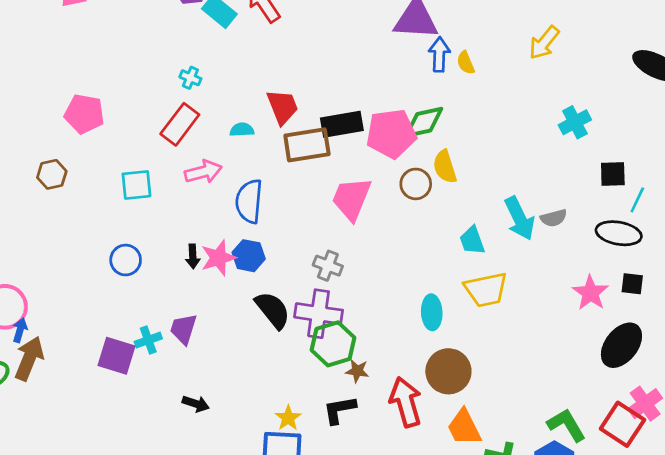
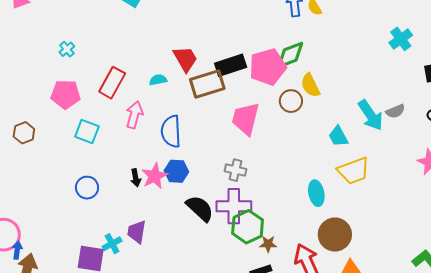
cyan cross: (190, 78) -> (67, 49), moved, turned 35
pink pentagon: (84, 114) -> (66, 94), moved
pink arrow: (203, 172) -> (134, 115), turned -52
cyan square: (136, 185) -> (87, 132), turned 35

